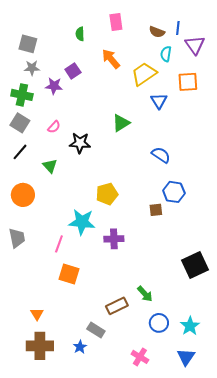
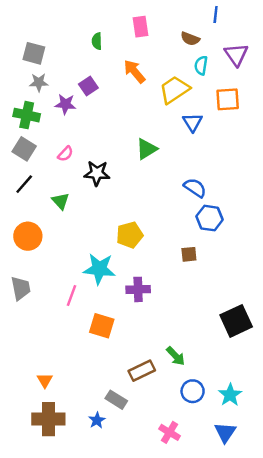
blue line: (178, 28) -> (216, 15), moved
blue hexagon: (174, 192) -> (210, 218), moved
orange square: (69, 274) -> (102, 326), moved

